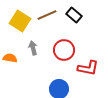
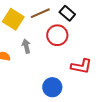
red circle: (64, 50) -> (57, 35), moved

